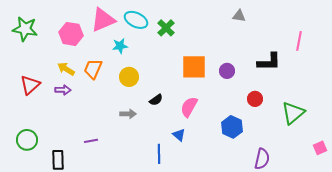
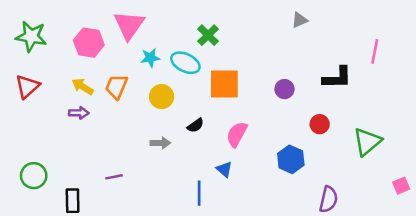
gray triangle: (239, 16) -> (300, 20), turned -32
pink triangle: (103, 20) -> (129, 25), turned -32
cyan ellipse: (136, 20) -> (185, 63), moved
orange square: (194, 67) -> (224, 84), moved
red triangle: (30, 85) -> (27, 87), moved

